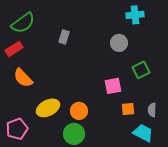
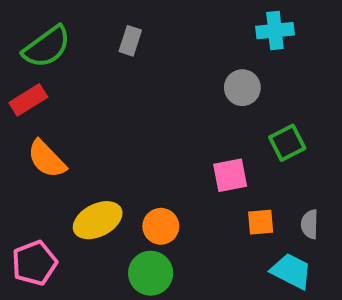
gray rectangle: (64, 37) -> (130, 41), moved

